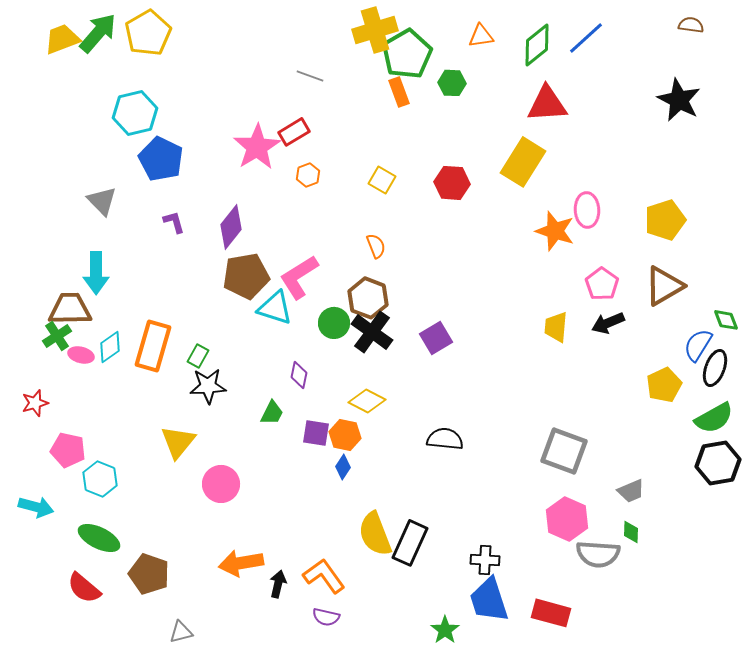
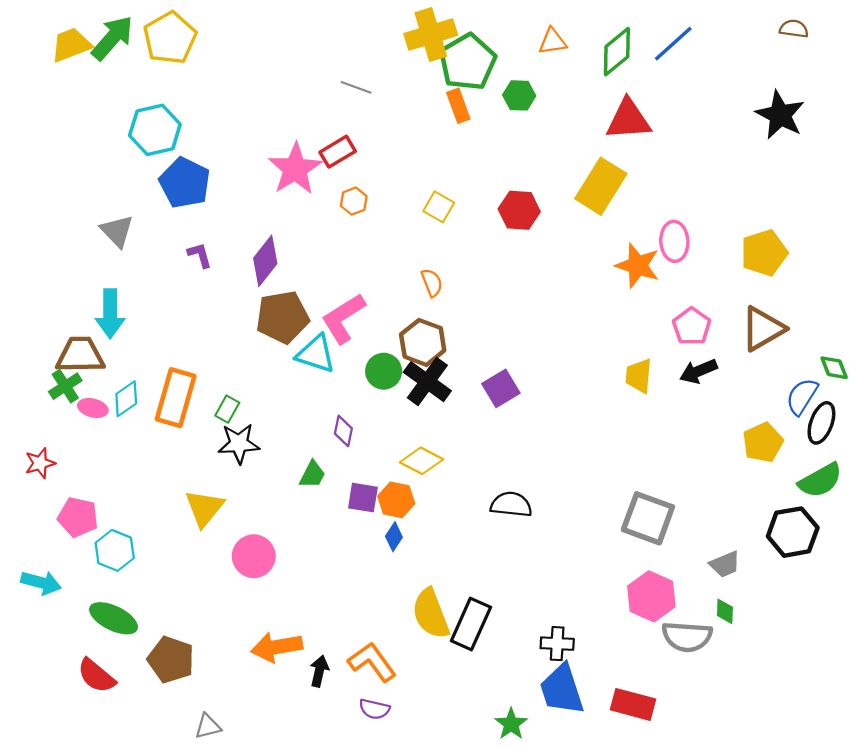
black hexagon: (718, 463) -> (793, 532), moved

